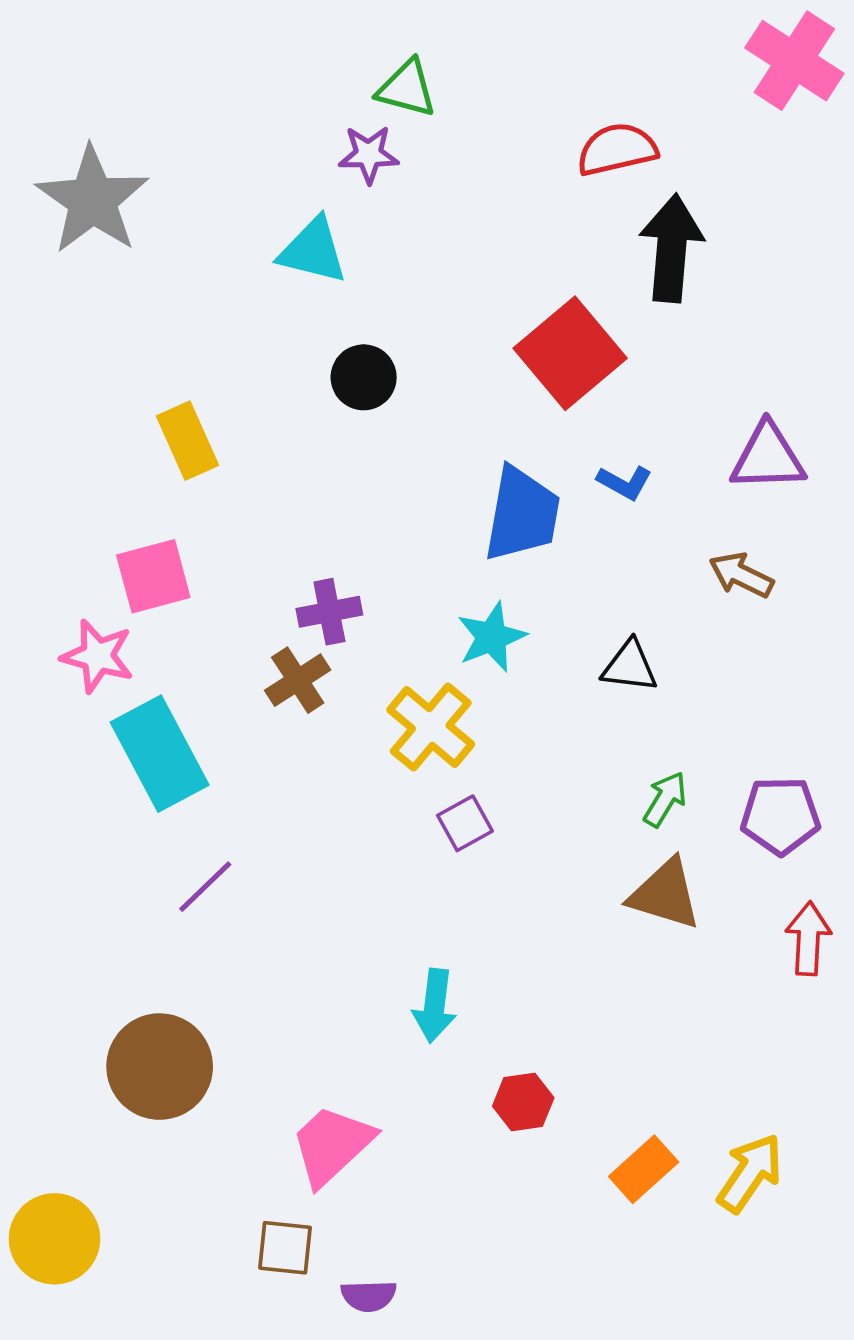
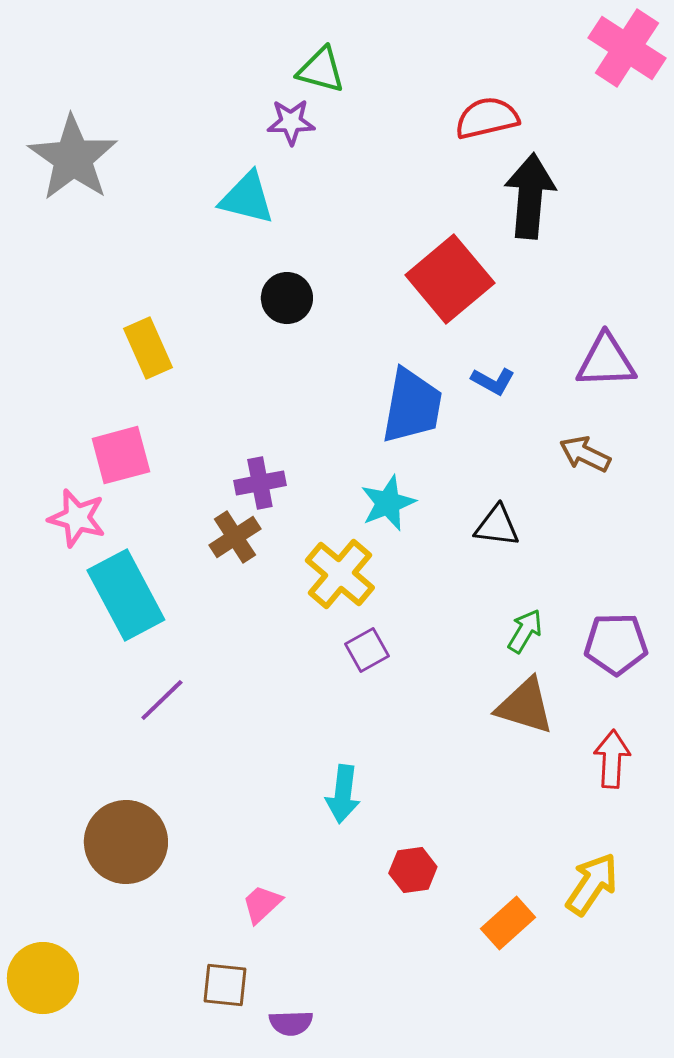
red arrow: (808, 939) -> (612, 759), moved
pink trapezoid: (332, 1145) -> (262, 904), size x0.6
yellow arrow: (750, 1173) -> (592, 884), moved

